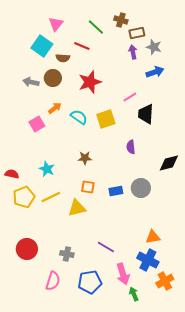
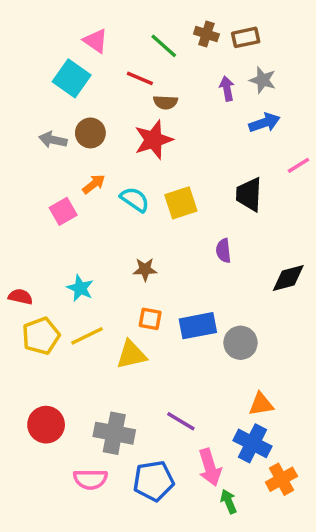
pink triangle: (56, 24) -> (96, 41), turned -35
brown rectangle: (137, 33) -> (246, 37), moved
brown semicircle: (63, 58) -> (165, 102), moved
pink line: (130, 97) -> (299, 165), moved
gray circle: (141, 188) -> (241, 343), moved
blue rectangle: (116, 191) -> (198, 326), size x1.5
gray cross: (67, 254) -> (114, 433), size x1.6
pink semicircle: (53, 281) -> (90, 479), turned 72

